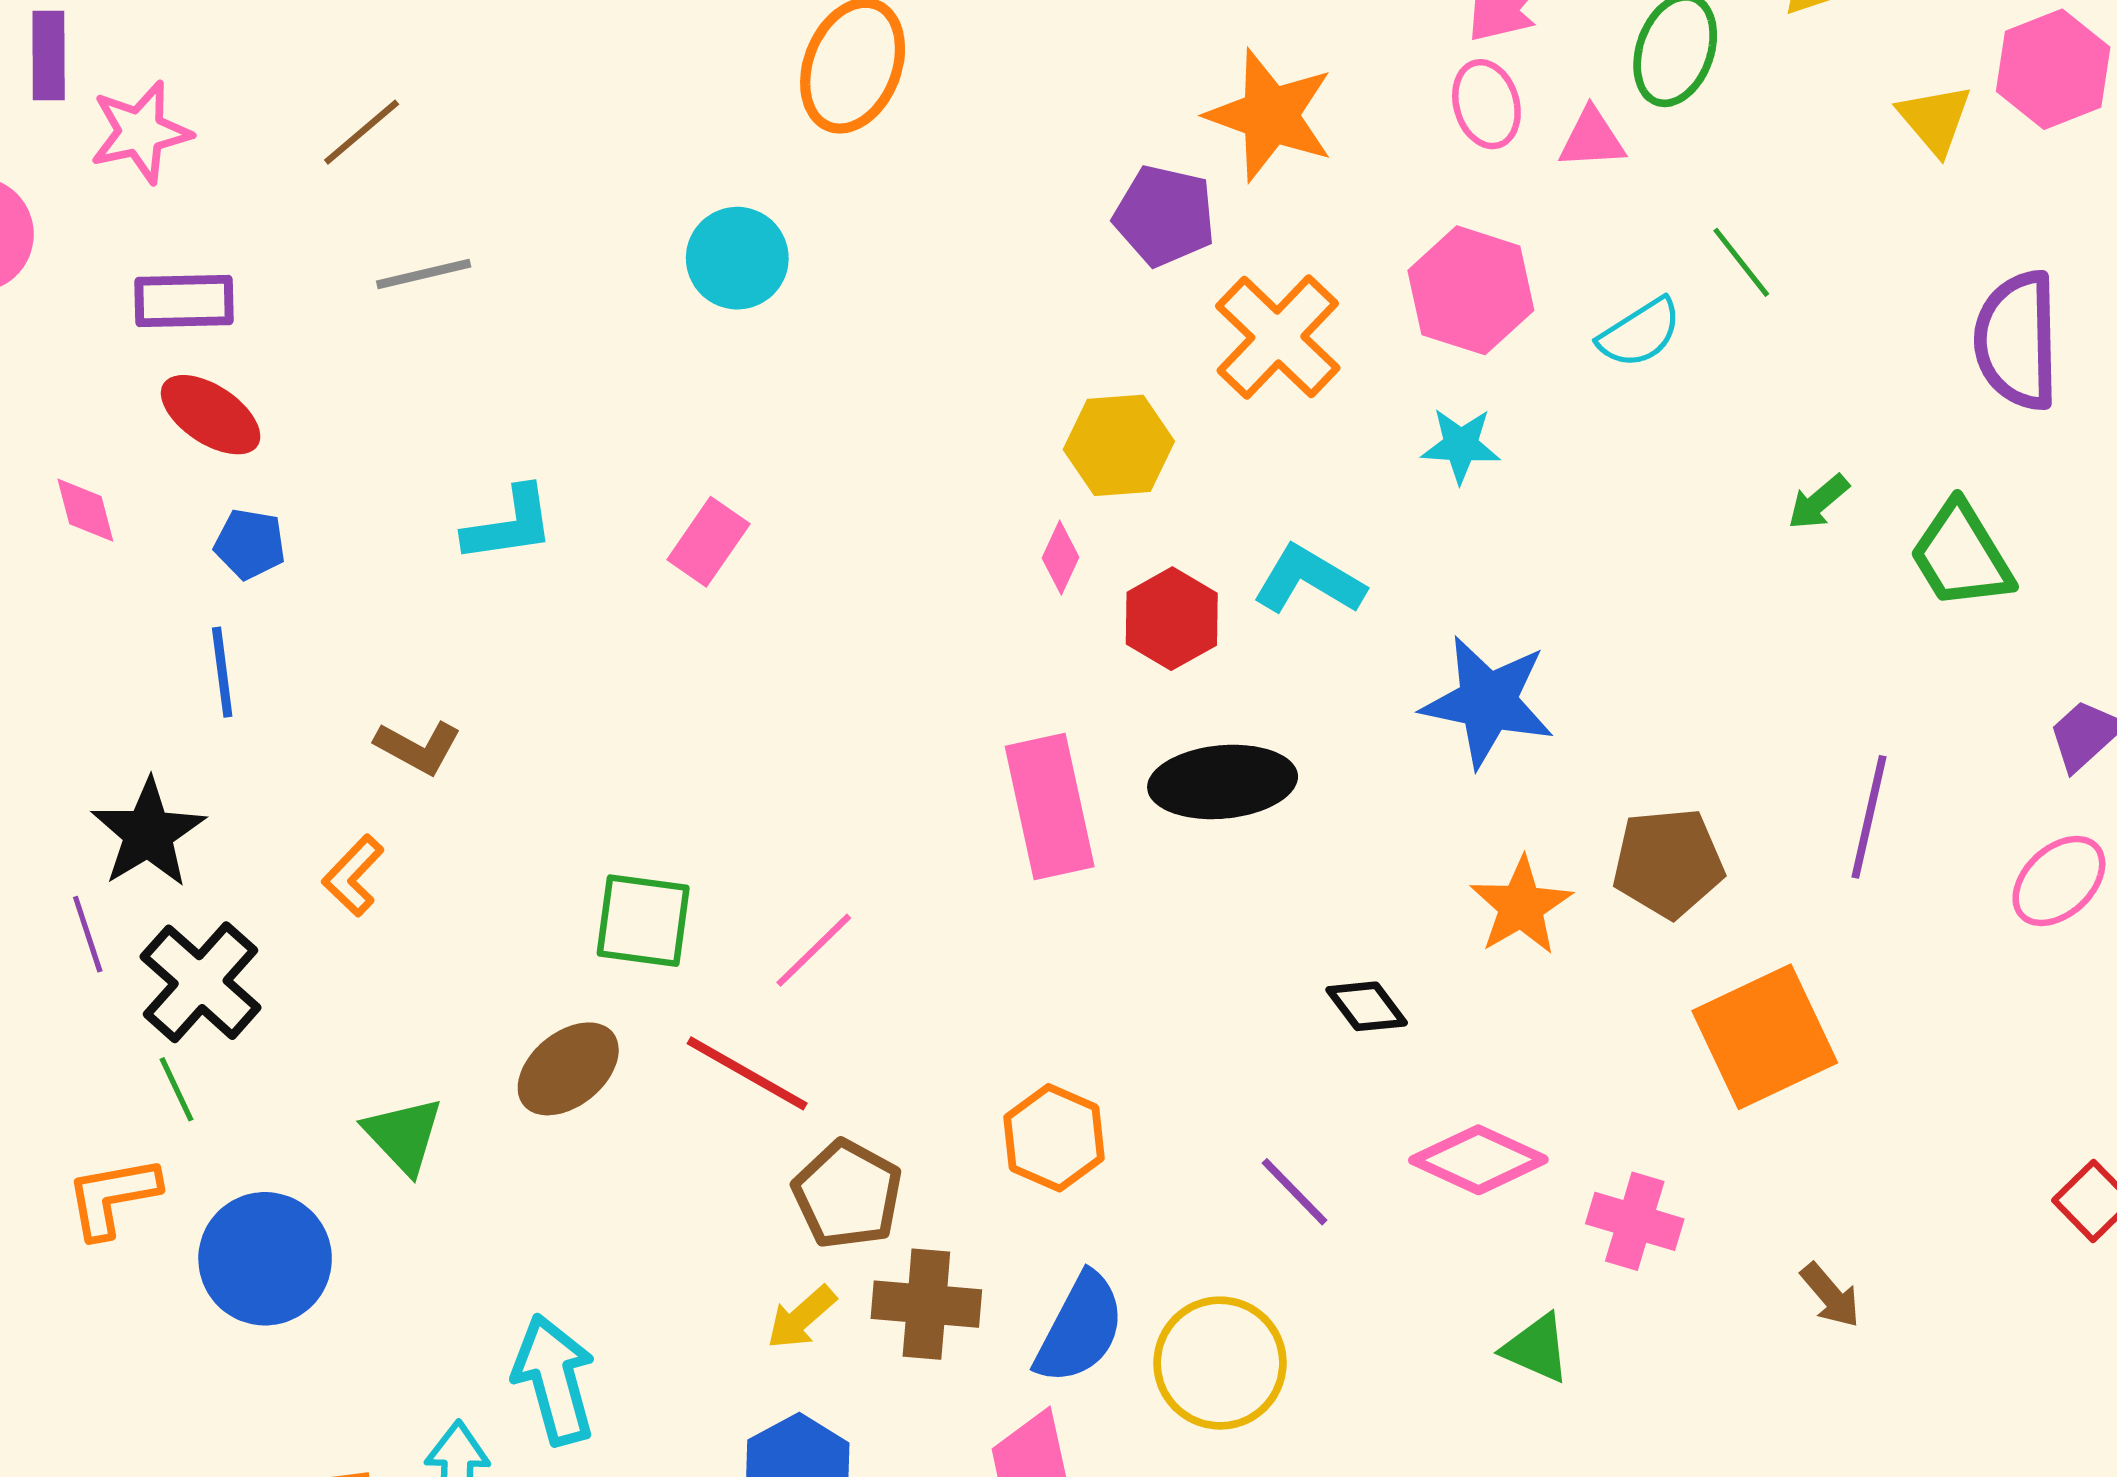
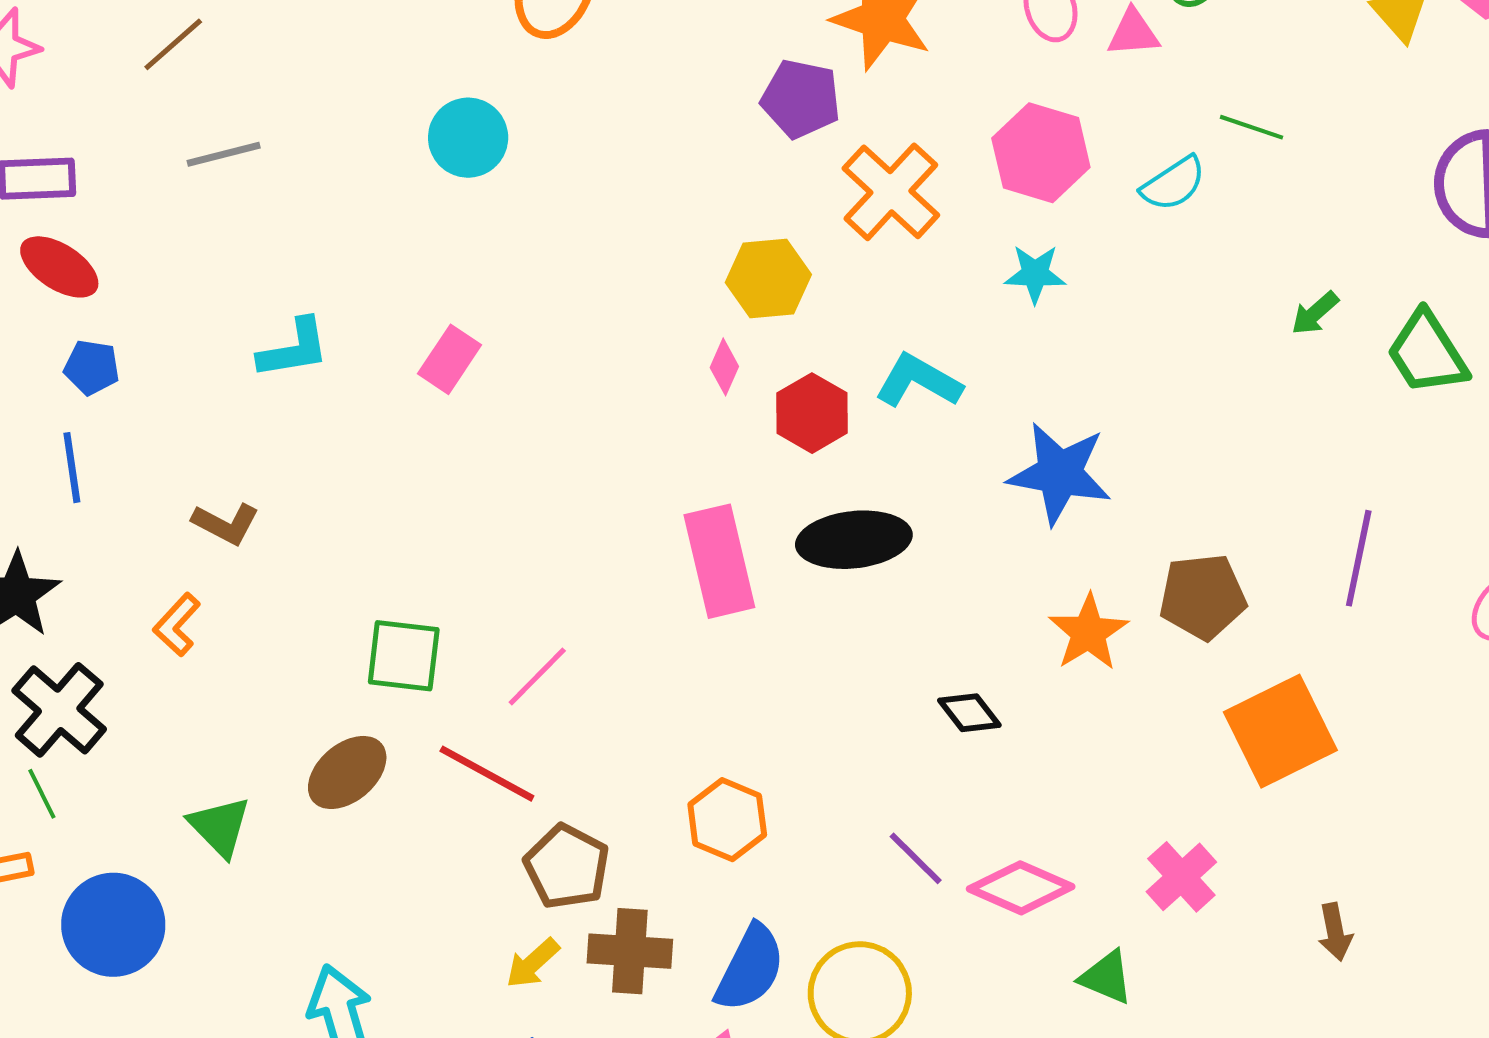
green line: (1741, 262) -> (1251, 127), turned -32
pink diamond: (1478, 1160) -> (1021, 888), moved
pink cross: (1635, 1221) -> (1181, 877), turned 32
brown arrow: (1830, 1295) -> (1335, 932), turned 30

